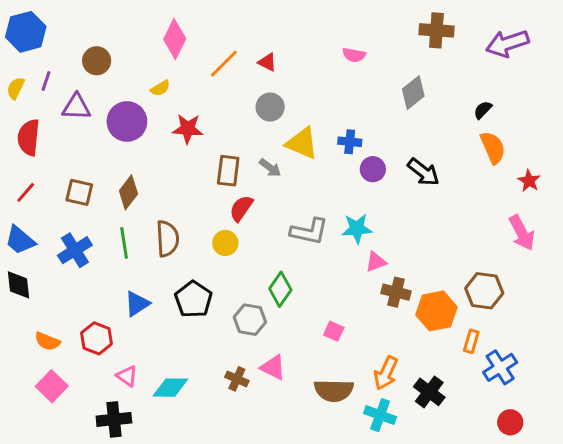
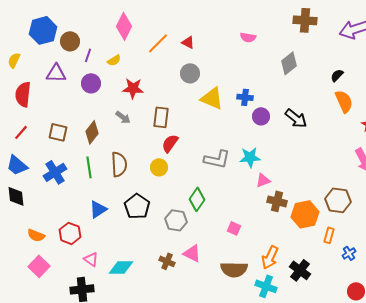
blue hexagon: (26, 32) -> (43, 30), moved
purple line: (46, 81) -> (88, 55), moved
purple circle: (127, 121) -> (91, 83), size x0.7
gray arrow: (270, 168) -> (123, 117), moved
blue cross: (500, 367) -> (349, 253), size x0.6

